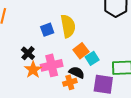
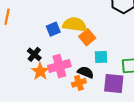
yellow semicircle: (68, 26) -> (75, 25), turned -70
orange square: (81, 51) -> (87, 37), moved
cyan square: (92, 58) -> (101, 57), turned 32

